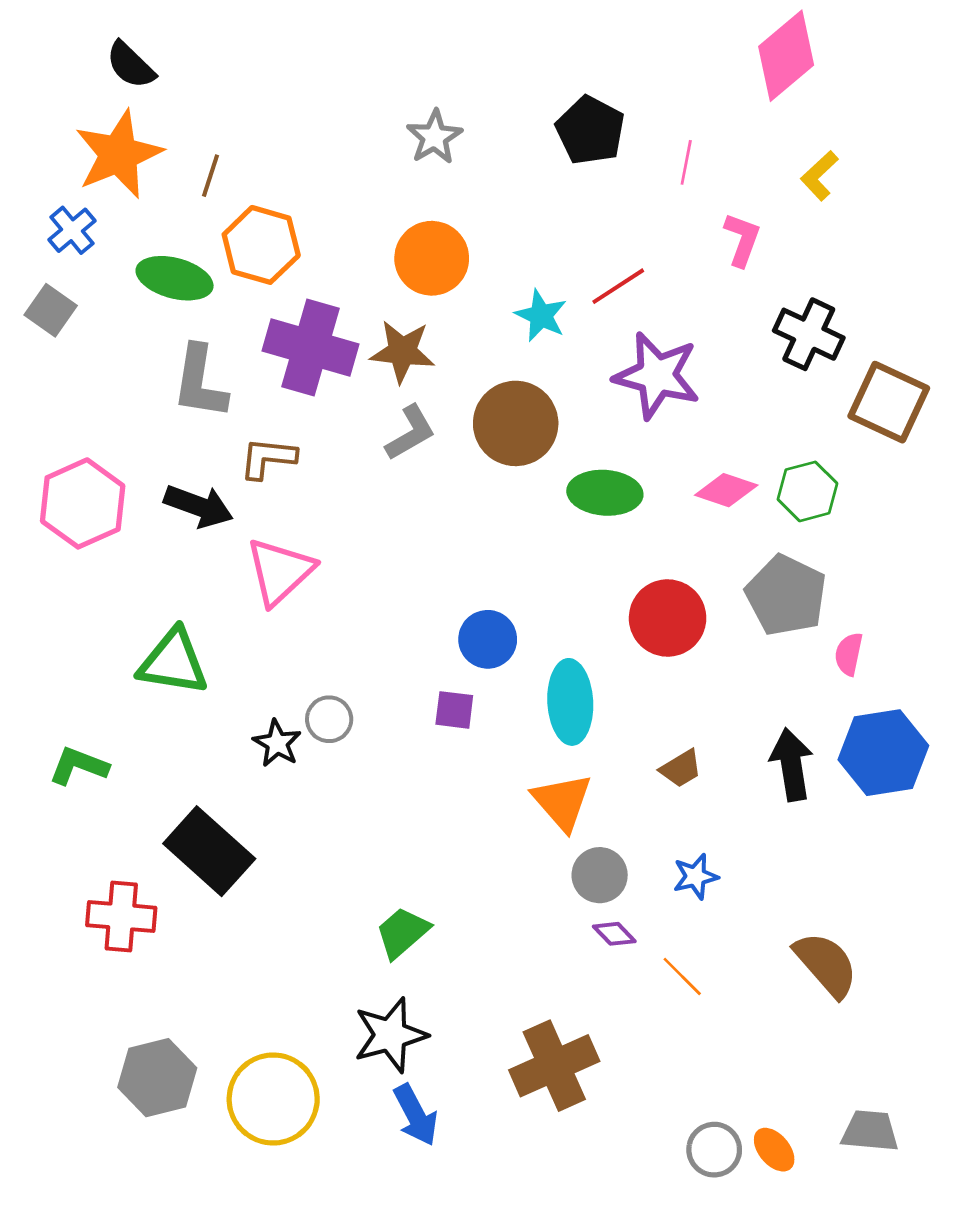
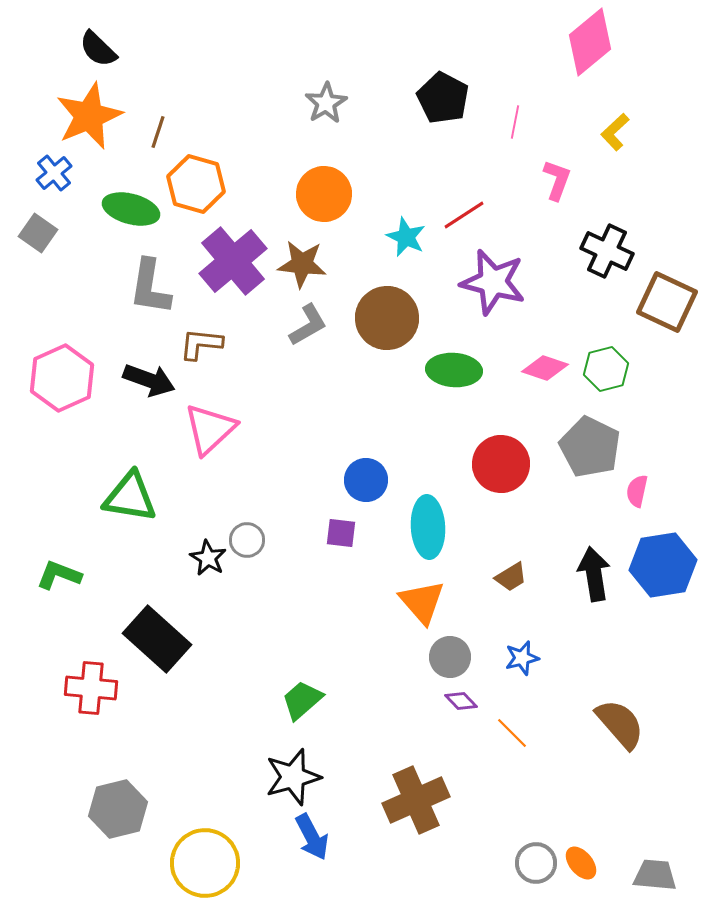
purple cross: (310, 348) -> (233, 261), turned 34
yellow circle: (273, 1099) -> (205, 863), moved
gray trapezoid: (870, 1131) -> (655, 875), moved

